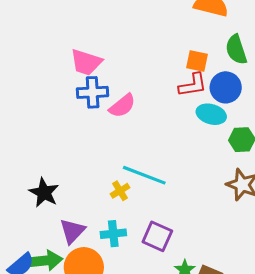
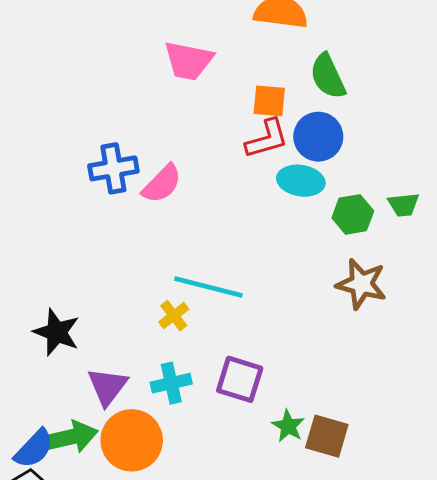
pink trapezoid: (86, 62) -> (189, 61), moved

